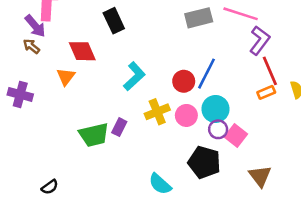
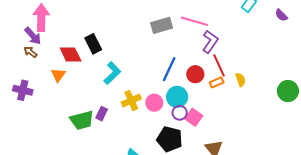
black rectangle: (114, 21) -> (93, 44), moved
red circle: (184, 81) -> (195, 74), moved

